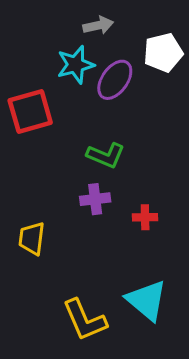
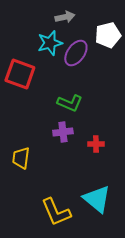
red square: (30, 112) -> (20, 74), turned 36

